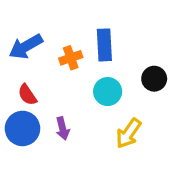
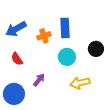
blue circle: (22, 128) -> (14, 94), moved
purple arrow: (63, 128) -> (39, 80), turned -128
yellow arrow: (128, 133) -> (80, 83), turned 42

